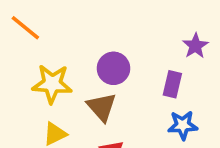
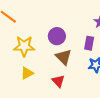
brown triangle: (102, 107) -> (64, 57), moved

